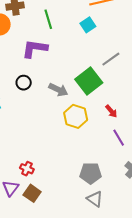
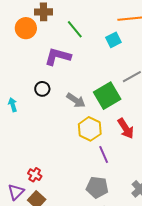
green line: (48, 19) -> (75, 29), turned -30
red arrow: (111, 111) -> (126, 128), size x1.5
purple line: (119, 138) -> (104, 155), moved

